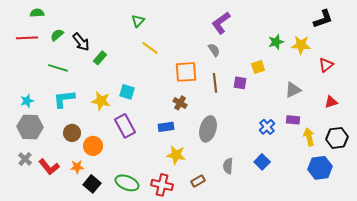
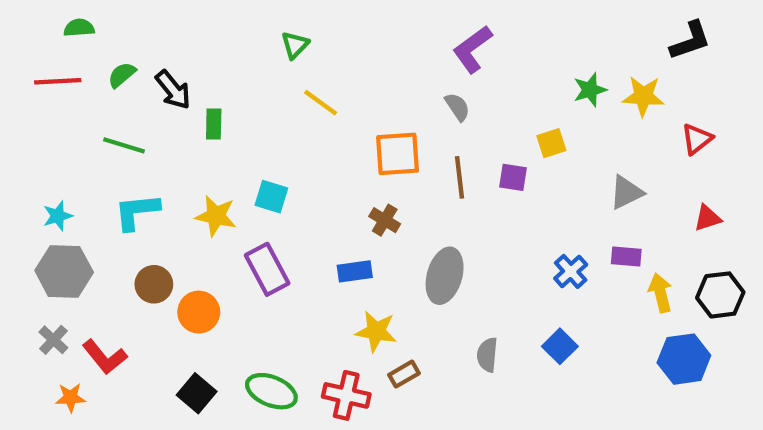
green rectangle: (100, 58) -> (214, 124), turned -40
orange star: (77, 167) -> (71, 398), moved
brown rectangle: (198, 181) -> (404, 374), moved

